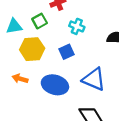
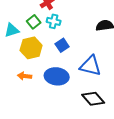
cyan cross: (77, 26) -> (54, 21), moved

